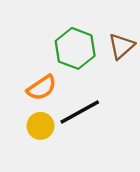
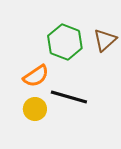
black line: (80, 112) -> (69, 97), turned 45

